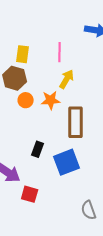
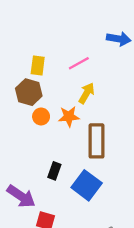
pink line: (60, 52) -> (79, 63), turned 60
blue square: (67, 162) -> (87, 185), turned -32

